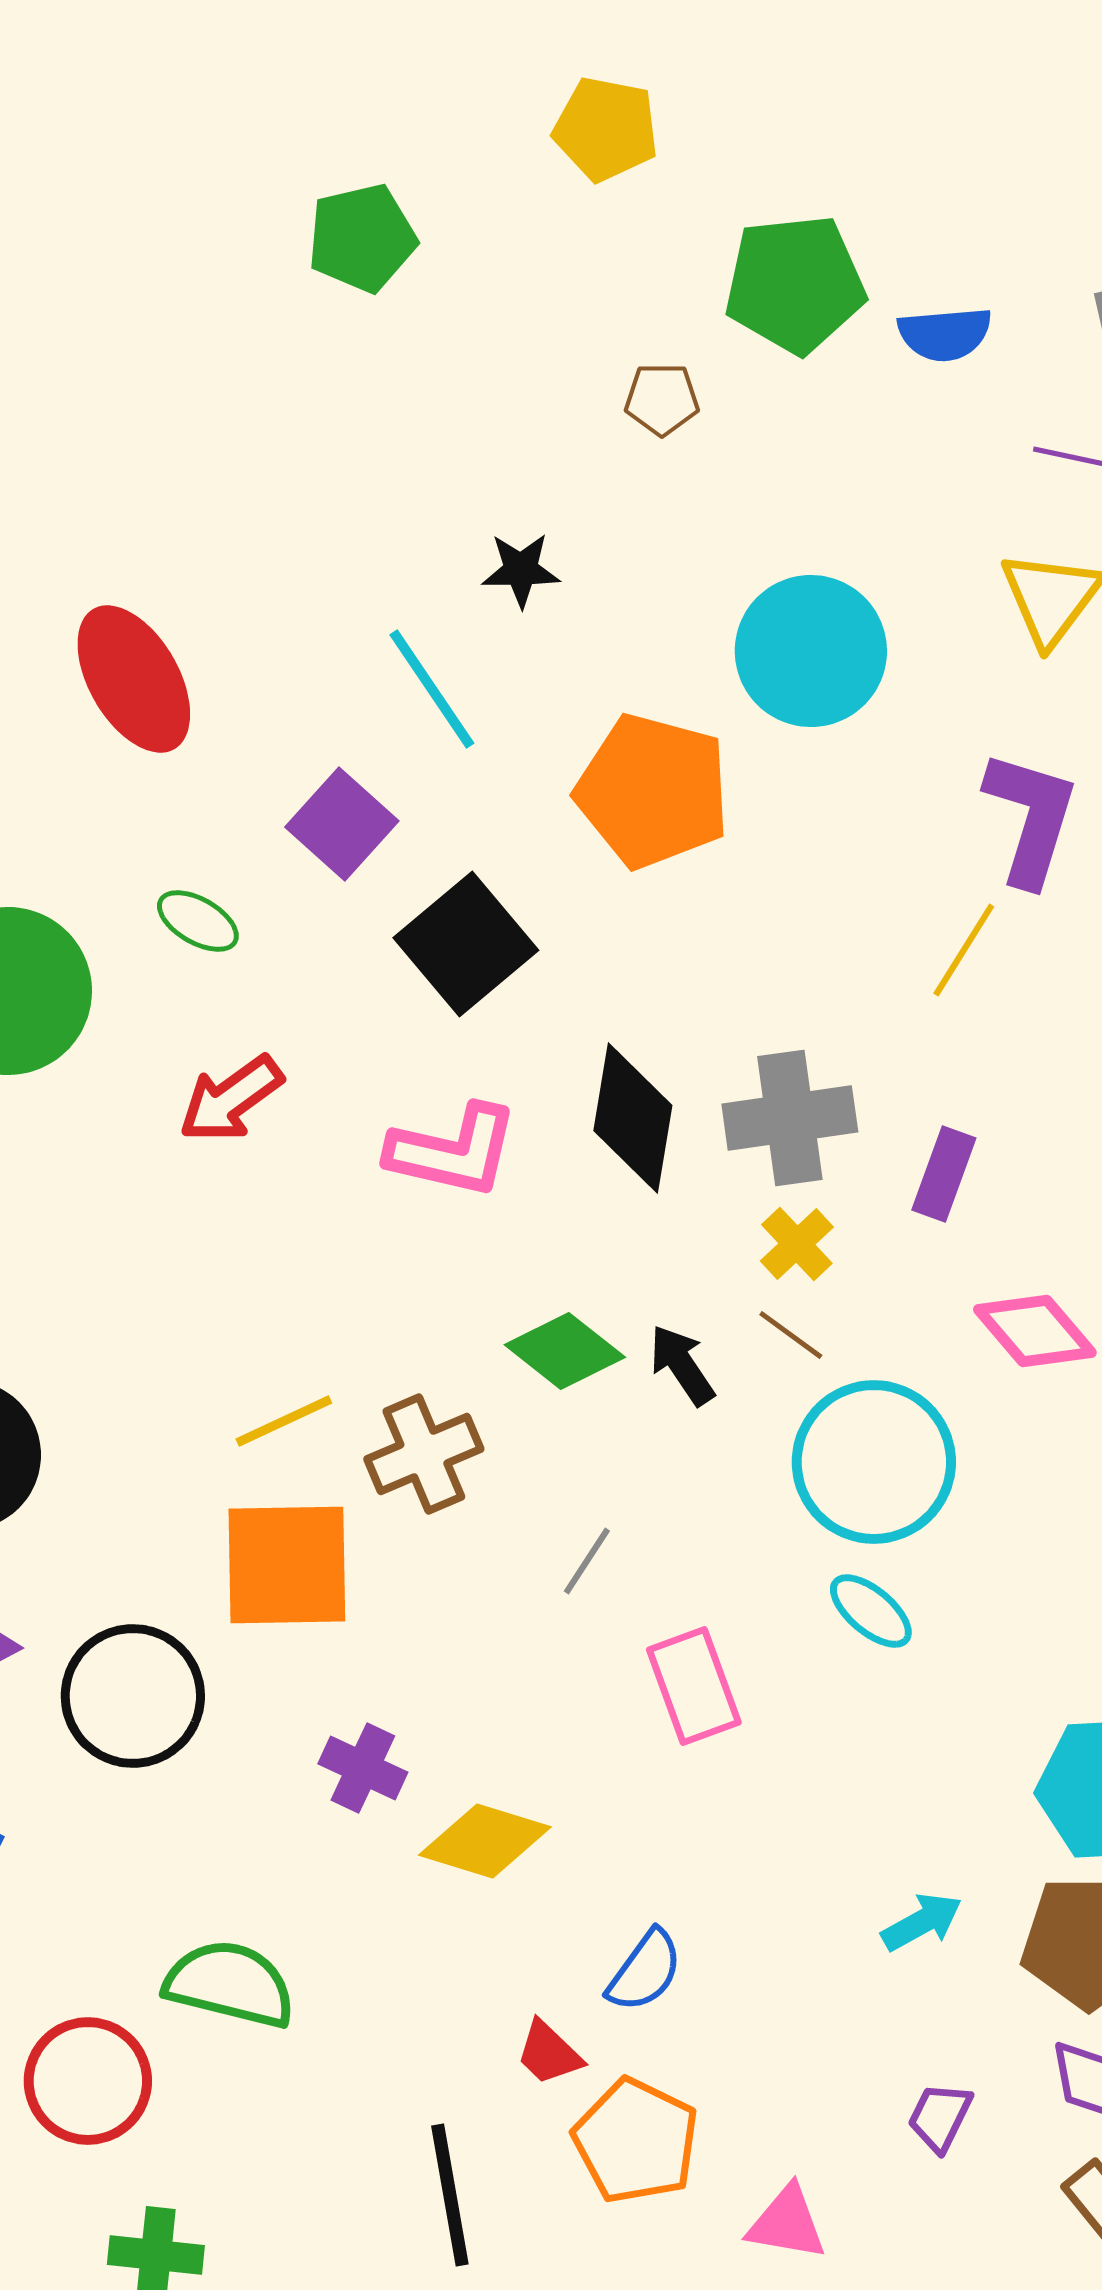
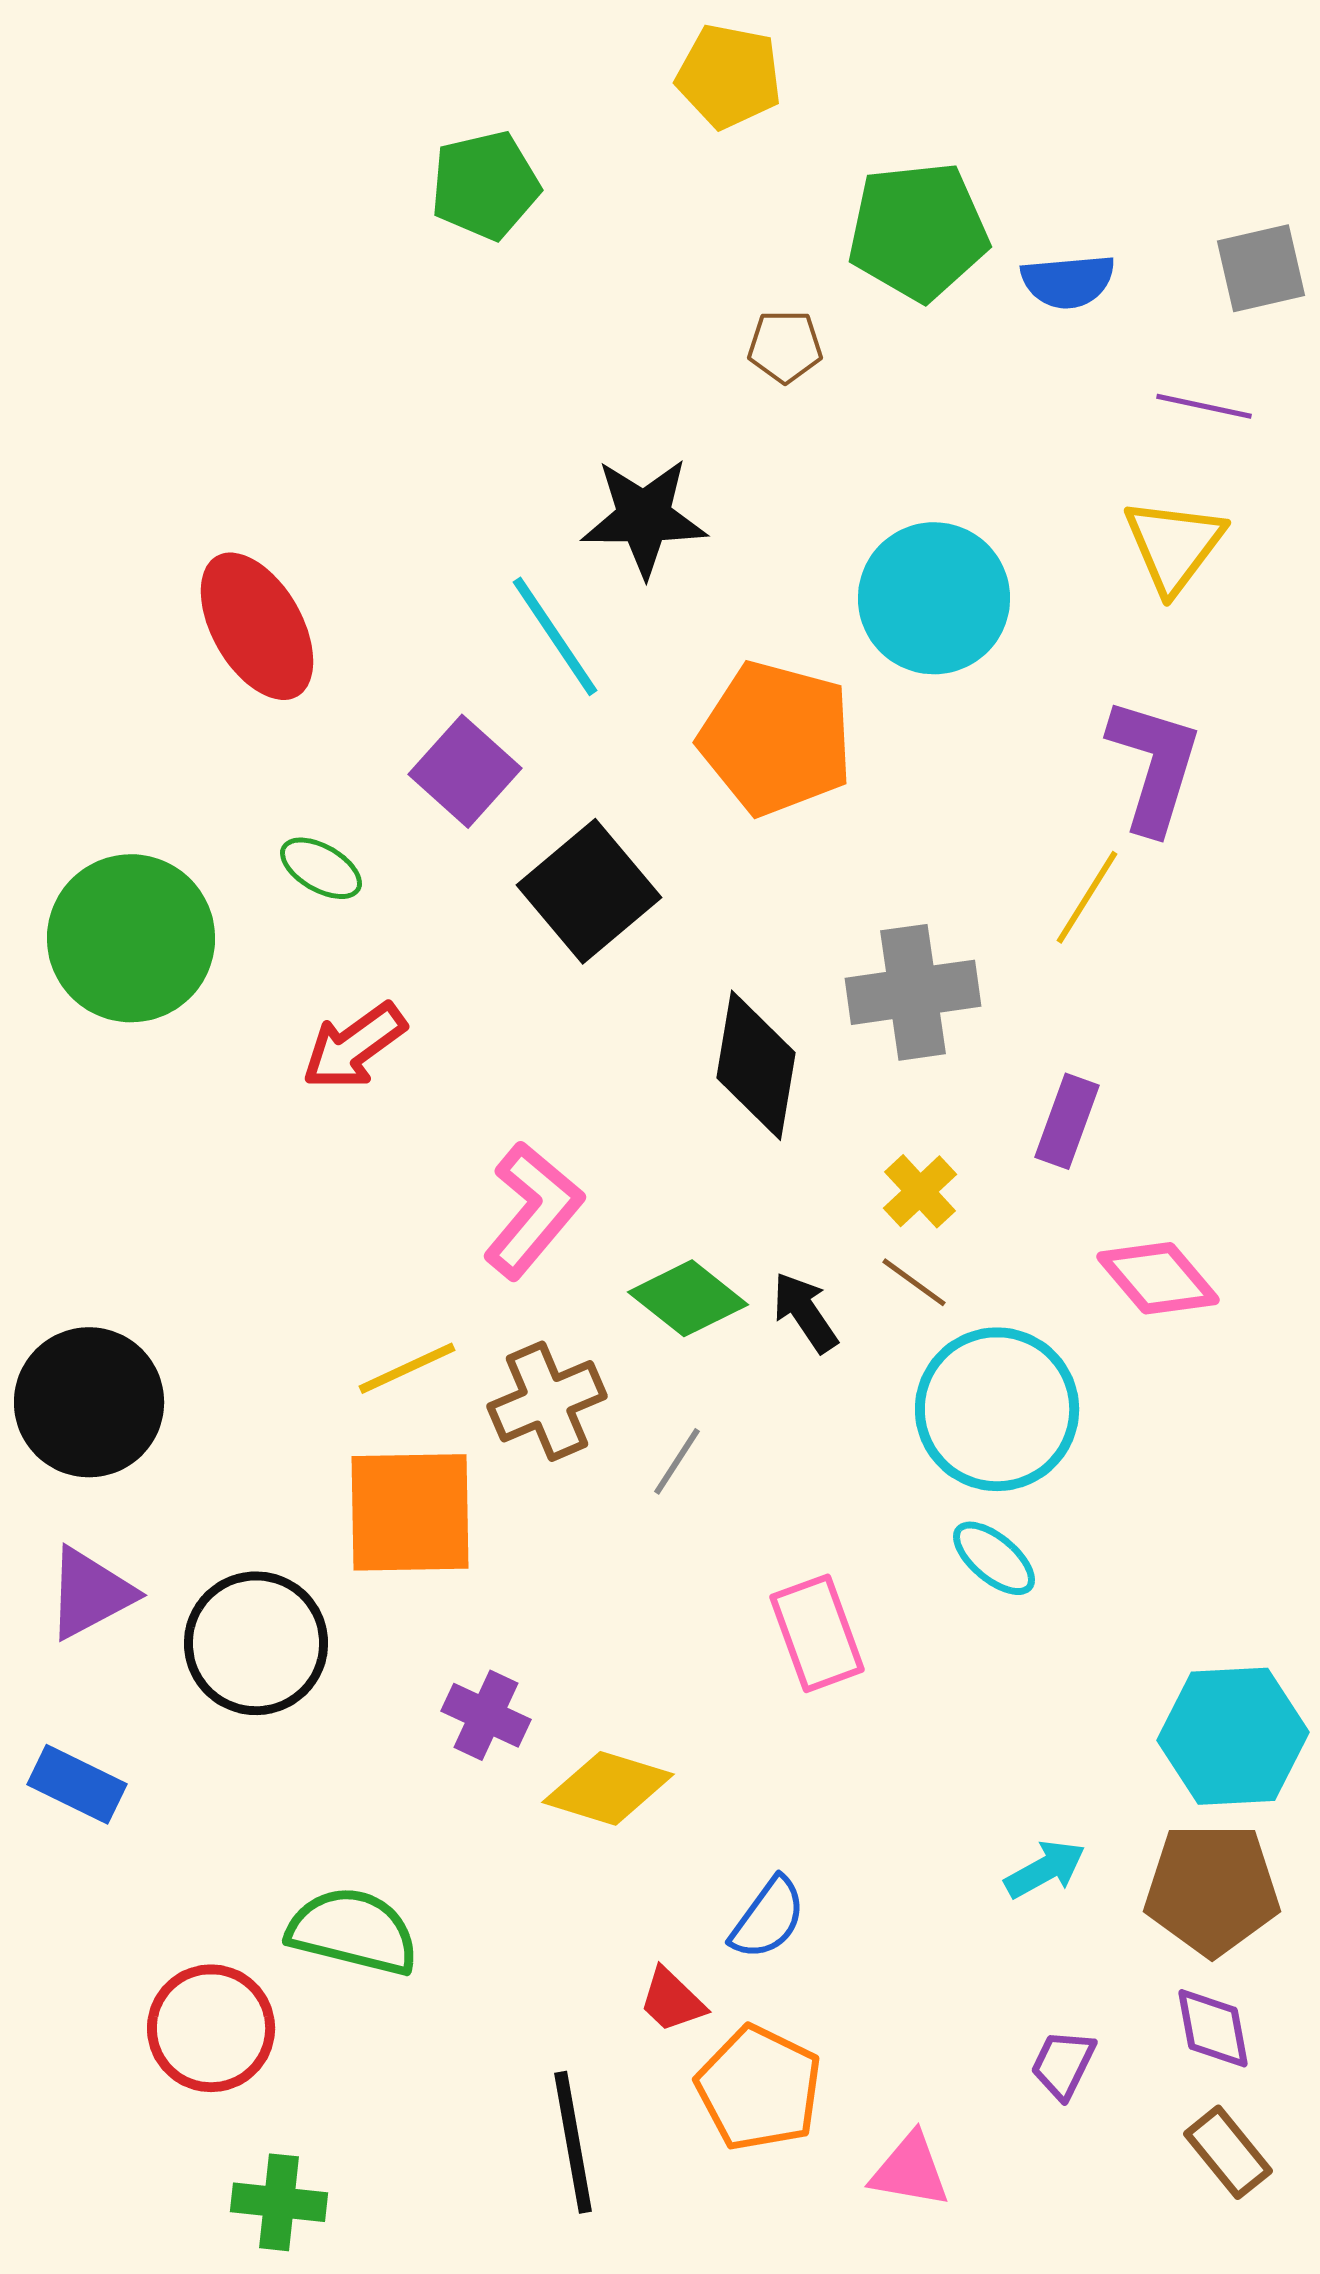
black star: (521, 570) -> (644, 517), size x1.6
gray cross: (790, 1118) -> (913, 992), moved
pink L-shape: (453, 1151) -> (533, 1210), moved, turned -63
gray line: (587, 1561) -> (677, 1461), moved

